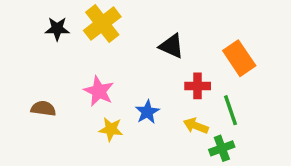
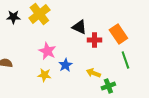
red cross: (198, 86) -> (94, 40), moved
pink star: (99, 91) -> (47, 51), moved
green line: (230, 110) -> (125, 60), moved

